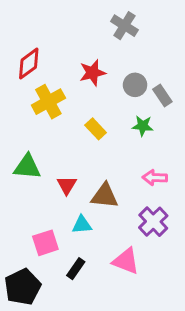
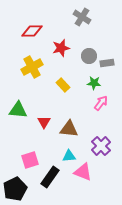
red diamond: (29, 64) -> (32, 31), moved, turned 35
gray rectangle: (162, 95) -> (107, 63), turned -64
pink arrow: (155, 178) -> (101, 103), moved, turned 126
cyan triangle: (82, 225) -> (69, 156), moved
black rectangle: (76, 269) -> (50, 177), size x1.5

